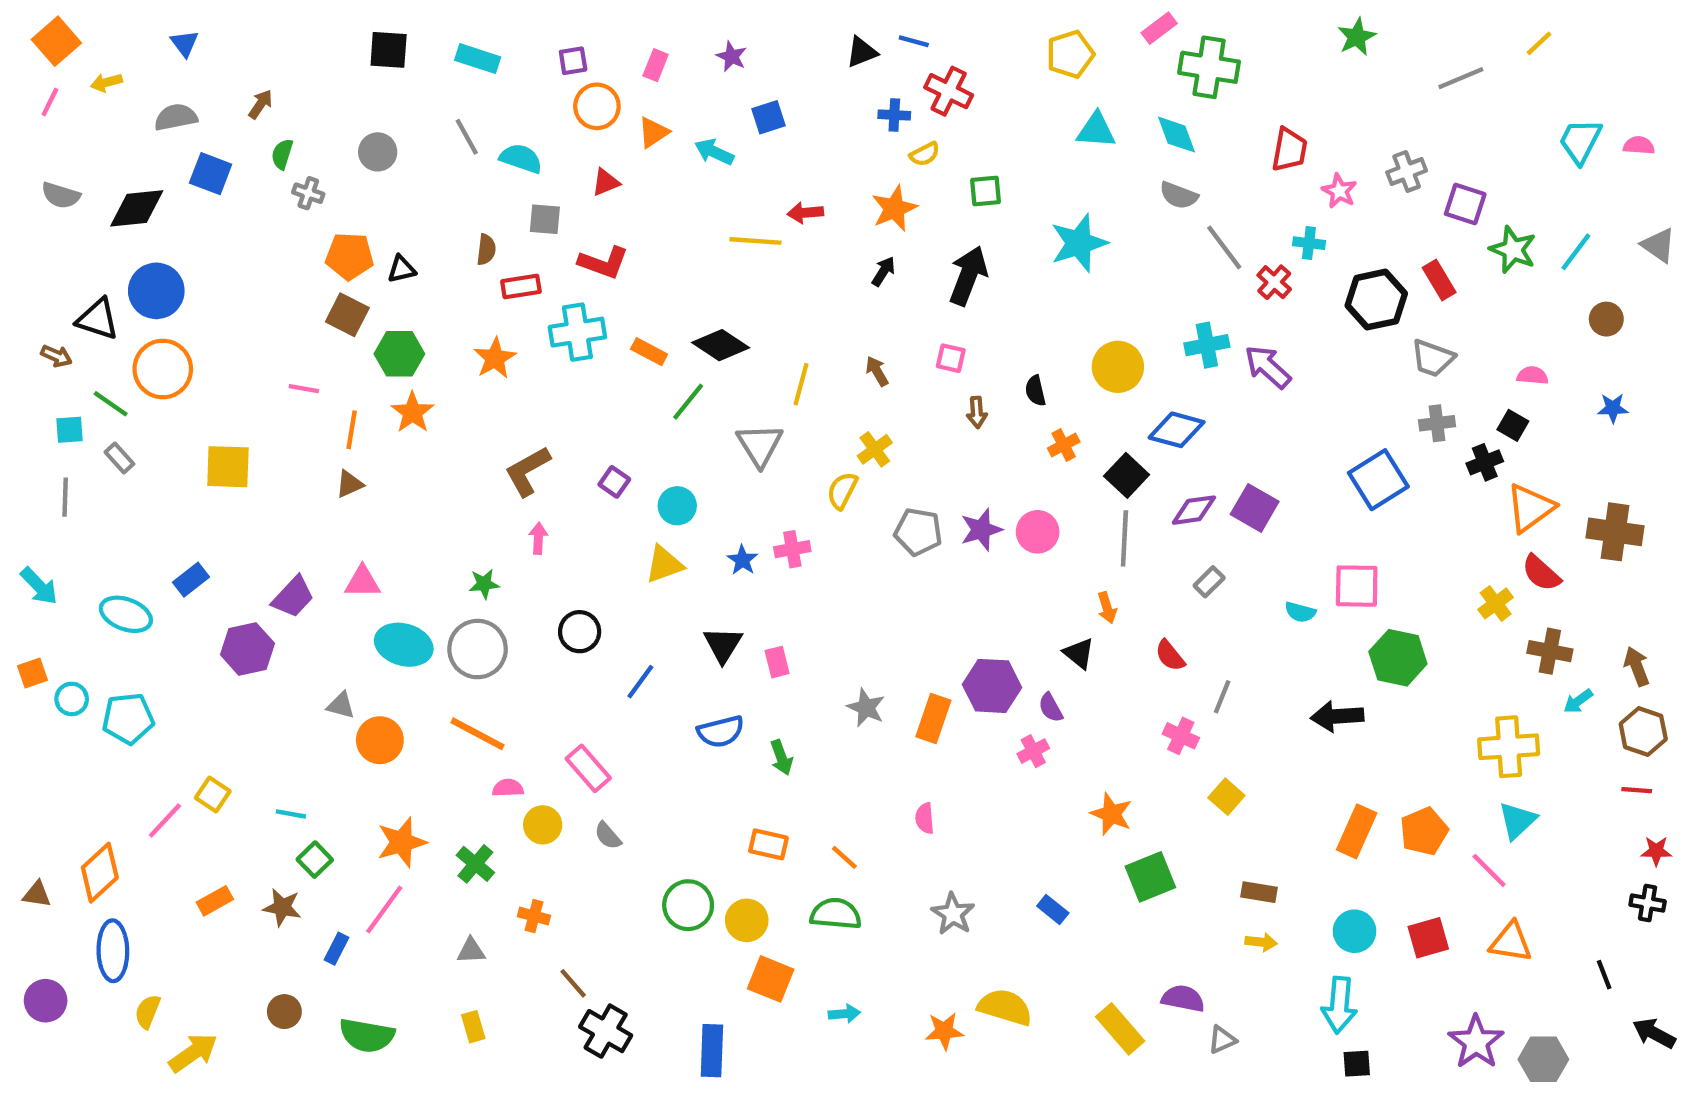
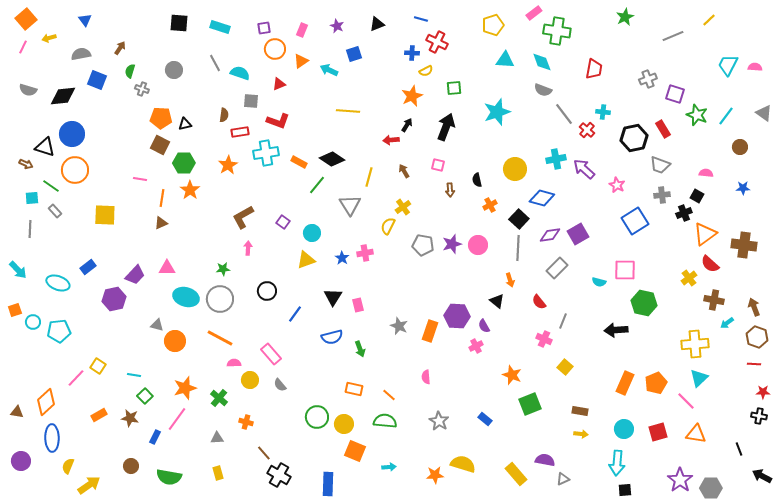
black triangle: (862, 52) -> (377, 24), moved
pink star: (1339, 191) -> (617, 185), moved
red arrow: (805, 213) -> (391, 140), moved
purple square: (1255, 508) -> (578, 234), turned 30
gray rectangle: (1209, 582) -> (557, 268), size x1.5

